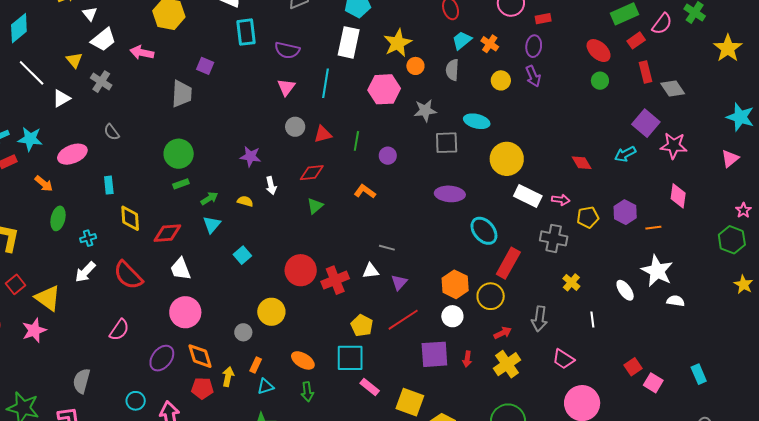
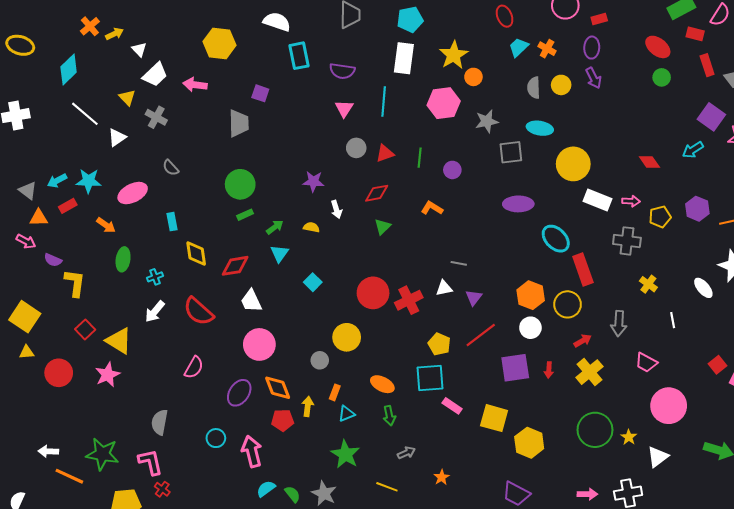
red rectangle: (636, 40) -> (695, 34), turned 54
gray semicircle: (452, 70) -> (534, 88), moved
red rectangle: (508, 263) -> (583, 269), turned -44

